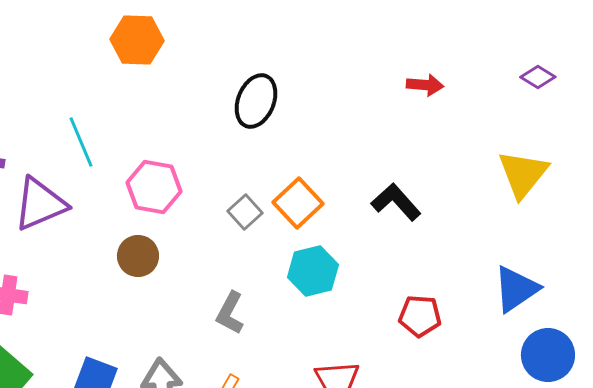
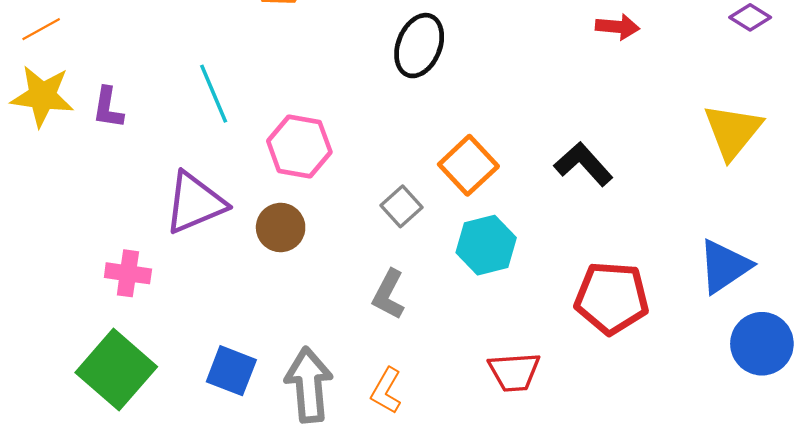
purple triangle: (40, 204) -> (195, 203), moved
gray square: (245, 212) -> (402, 206), moved
red pentagon: (420, 316) -> (612, 298), size x1.5

